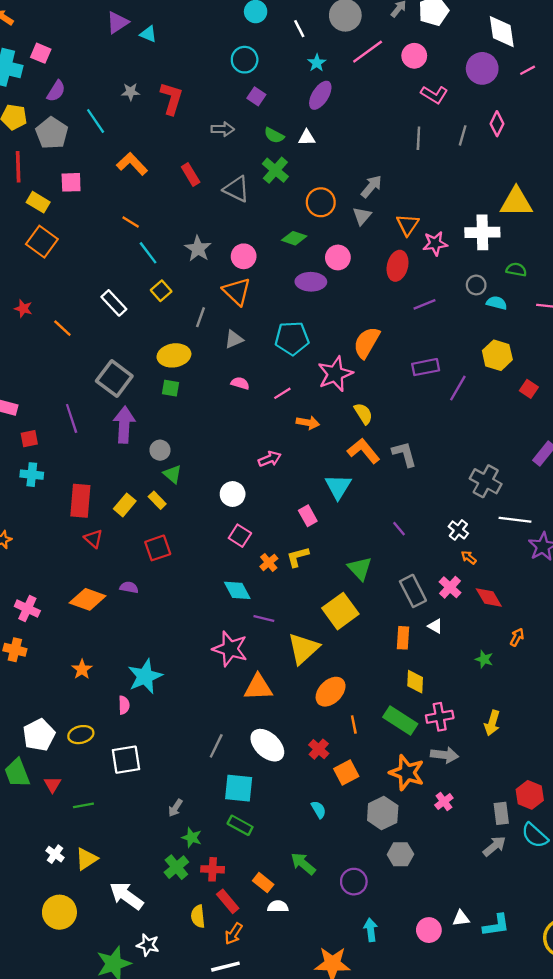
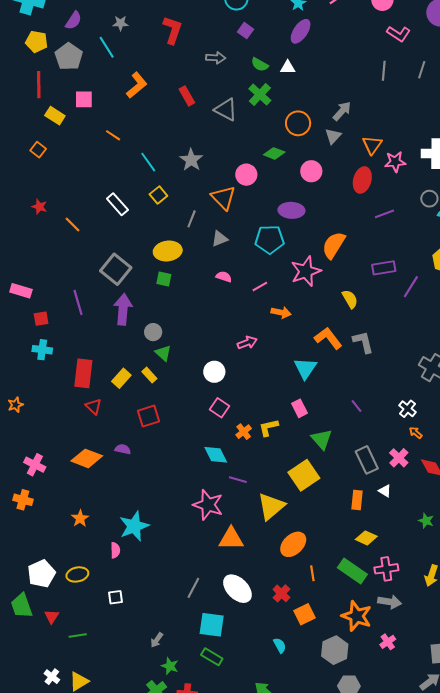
gray star: (131, 92) -> (120, 23), moved
orange L-shape: (132, 164) -> (137, 85), turned 92
orange line: (131, 222) -> (113, 135), moved
orange square: (42, 242) -> (38, 150), moved, size x0.6
pink circle: (244, 256) -> (246, 175), moved
purple ellipse: (311, 282) -> (291, 210), moved
yellow semicircle: (363, 414) -> (350, 299), moved
pink rectangle: (308, 516) -> (300, 408), moved
yellow diamond: (415, 682) -> (366, 538), turned -70
white square: (126, 760) -> (116, 597), size x0.6

